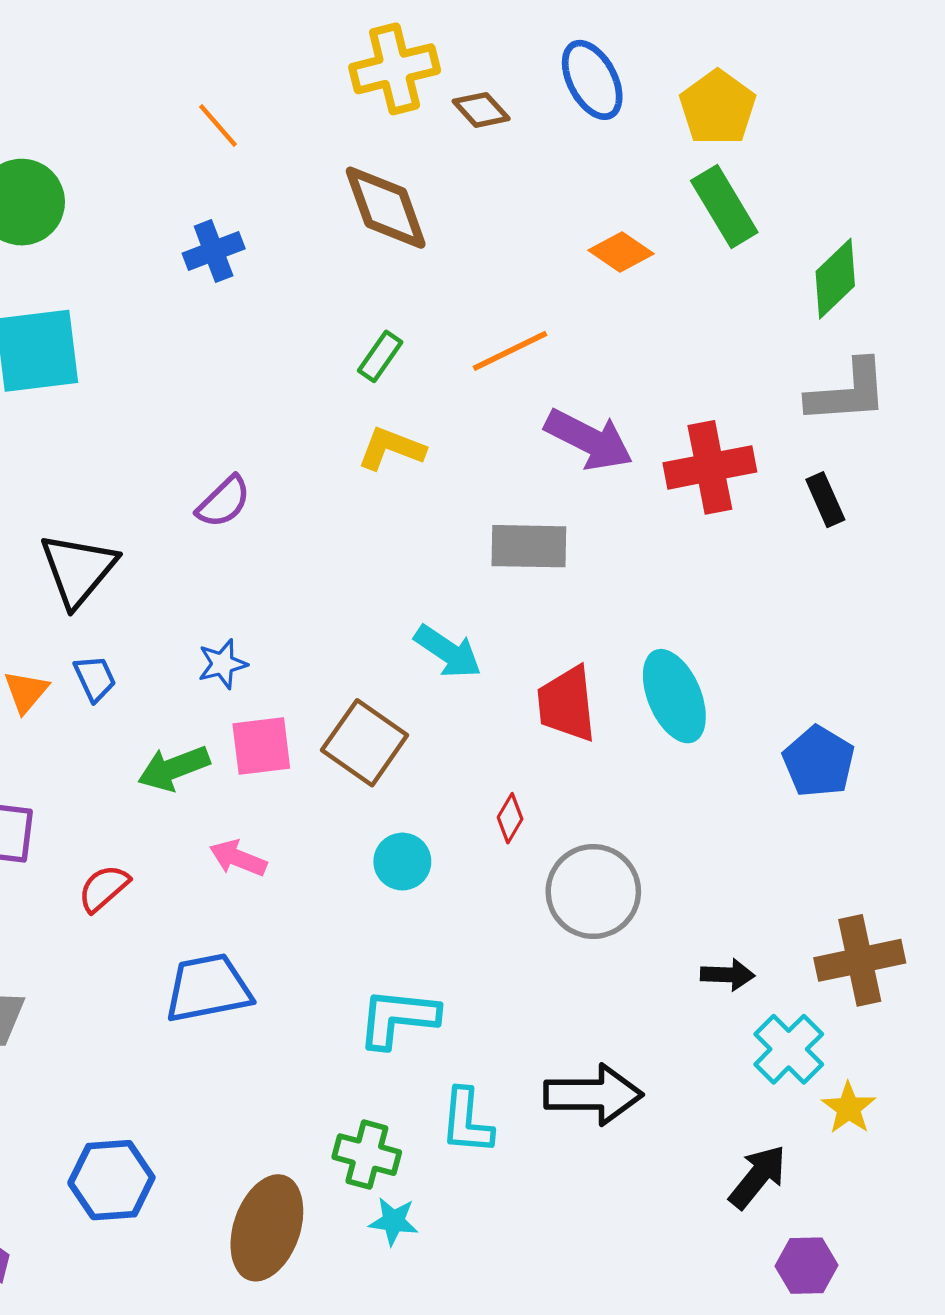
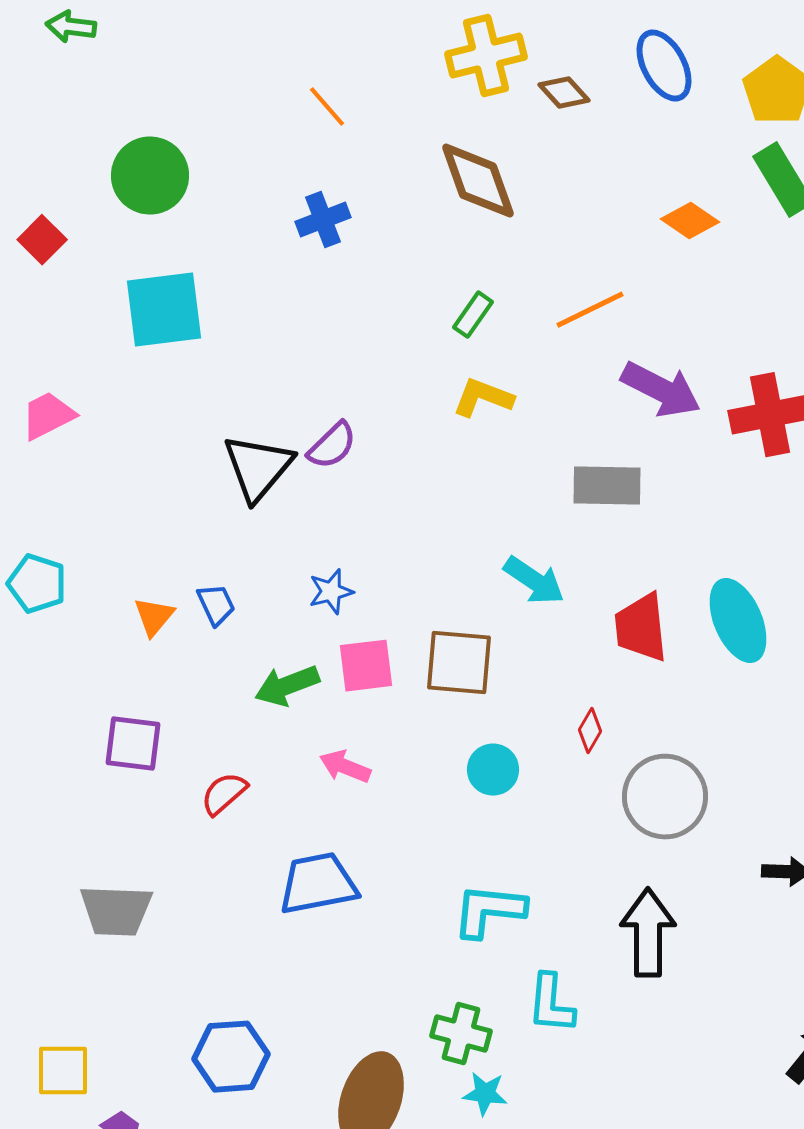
black triangle: (78, 570) -> (258, 468), moved
brown square: (365, 743) -> (459, 663), turned -30
black arrow: (593, 1095) -> (648, 933), moved, turned -90

